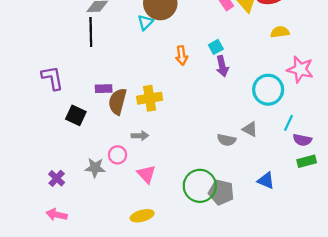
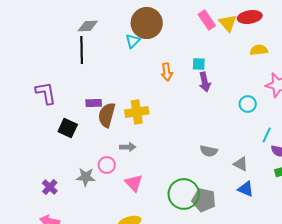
cyan square: (216, 47) -> (199, 64), turned 32
cyan circle: (268, 90) -> (248, 104), size x0.6
gray triangle: (250, 129) -> (241, 164), moved

